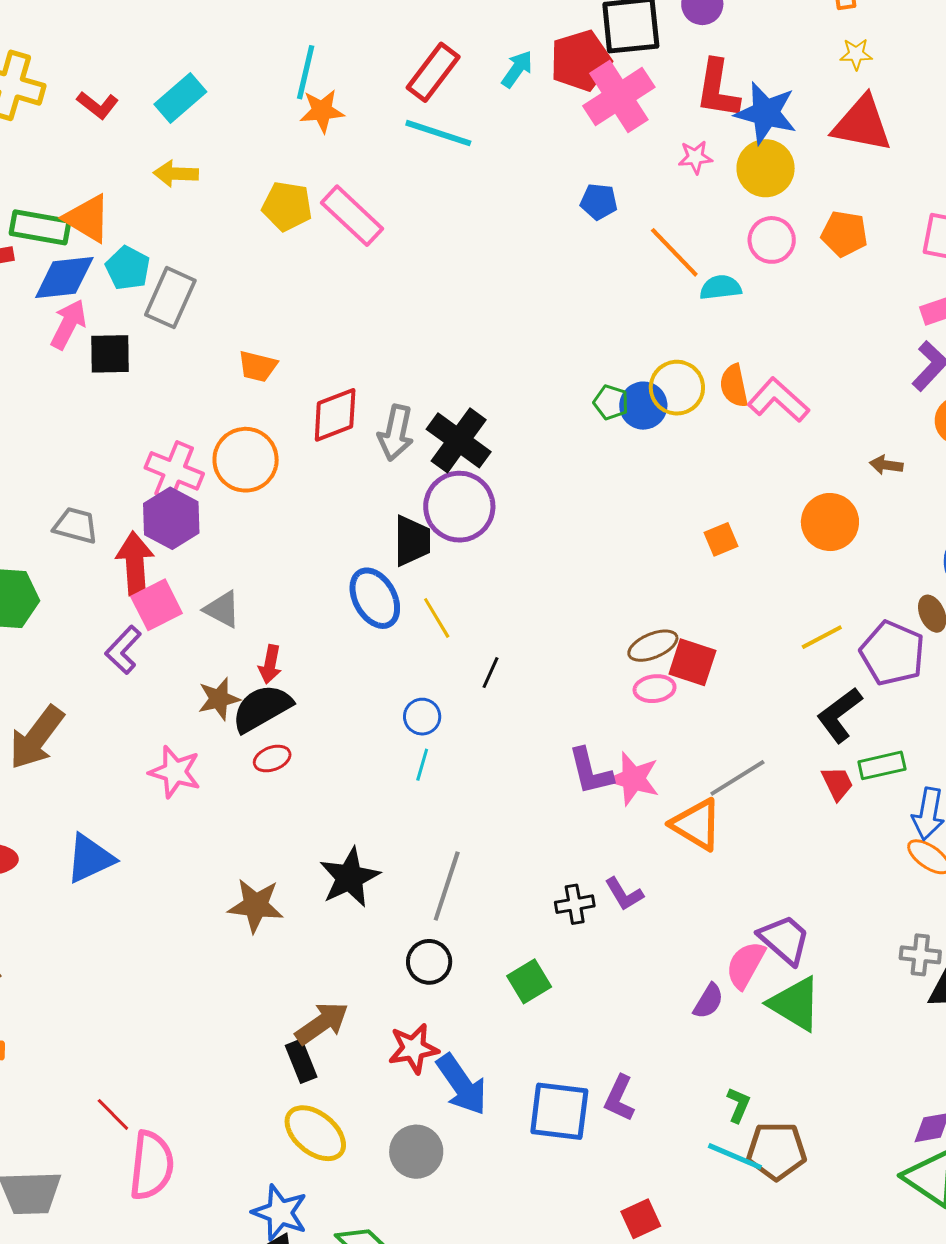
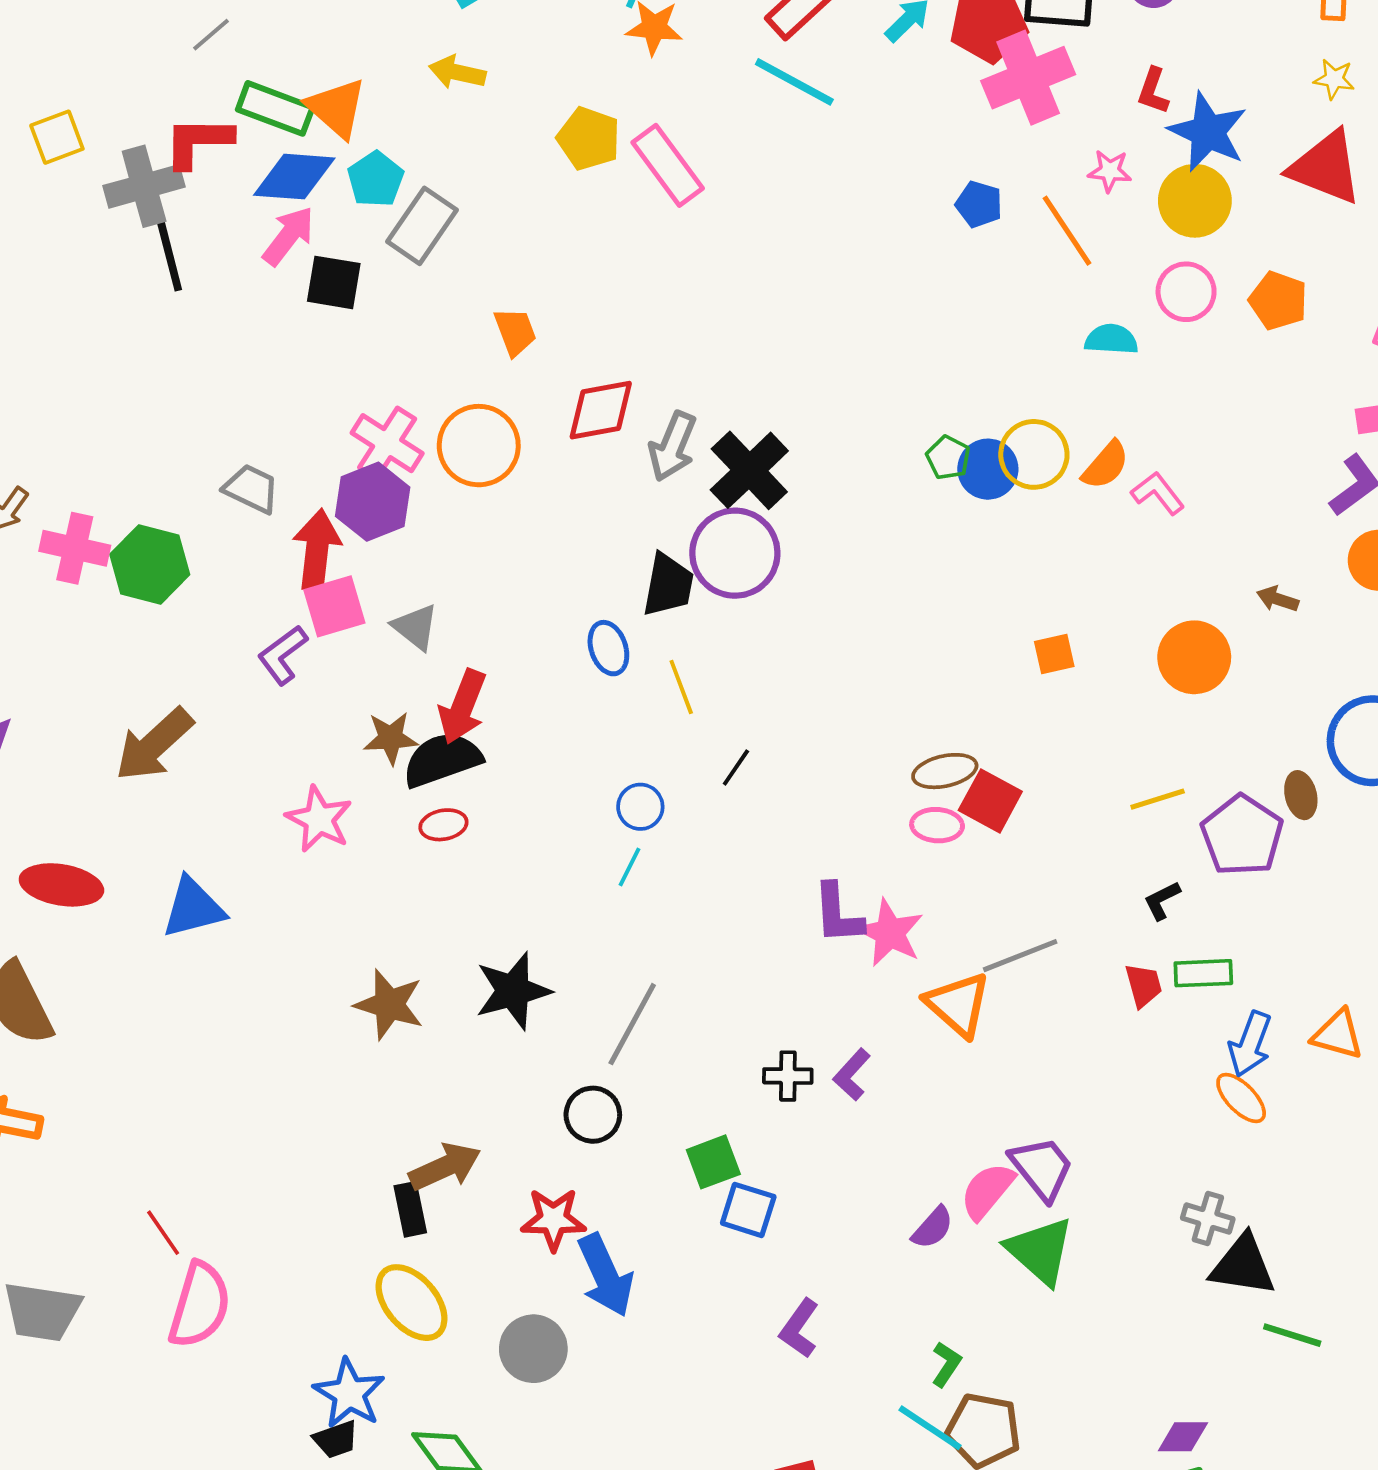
red L-shape: (718, 89) -> (1153, 91), size x0.6
orange line: (674, 252) -> (1067, 231), moved
orange trapezoid: (258, 366) -> (515, 332), turned -135
orange semicircle: (734, 386) -> (1106, 465), turned -138
pink L-shape: (778, 400) -> (1158, 493), size x0.7
blue ellipse: (375, 598) -> (608, 648), size x0.7
red arrow: (270, 664) -> (462, 707), size x1.5
black L-shape: (839, 715) -> (1162, 900), size x0.6
purple L-shape: (624, 894) -> (852, 1075), turned 63
blue square: (559, 1111) -> (748, 1210), moved, size x0.7

